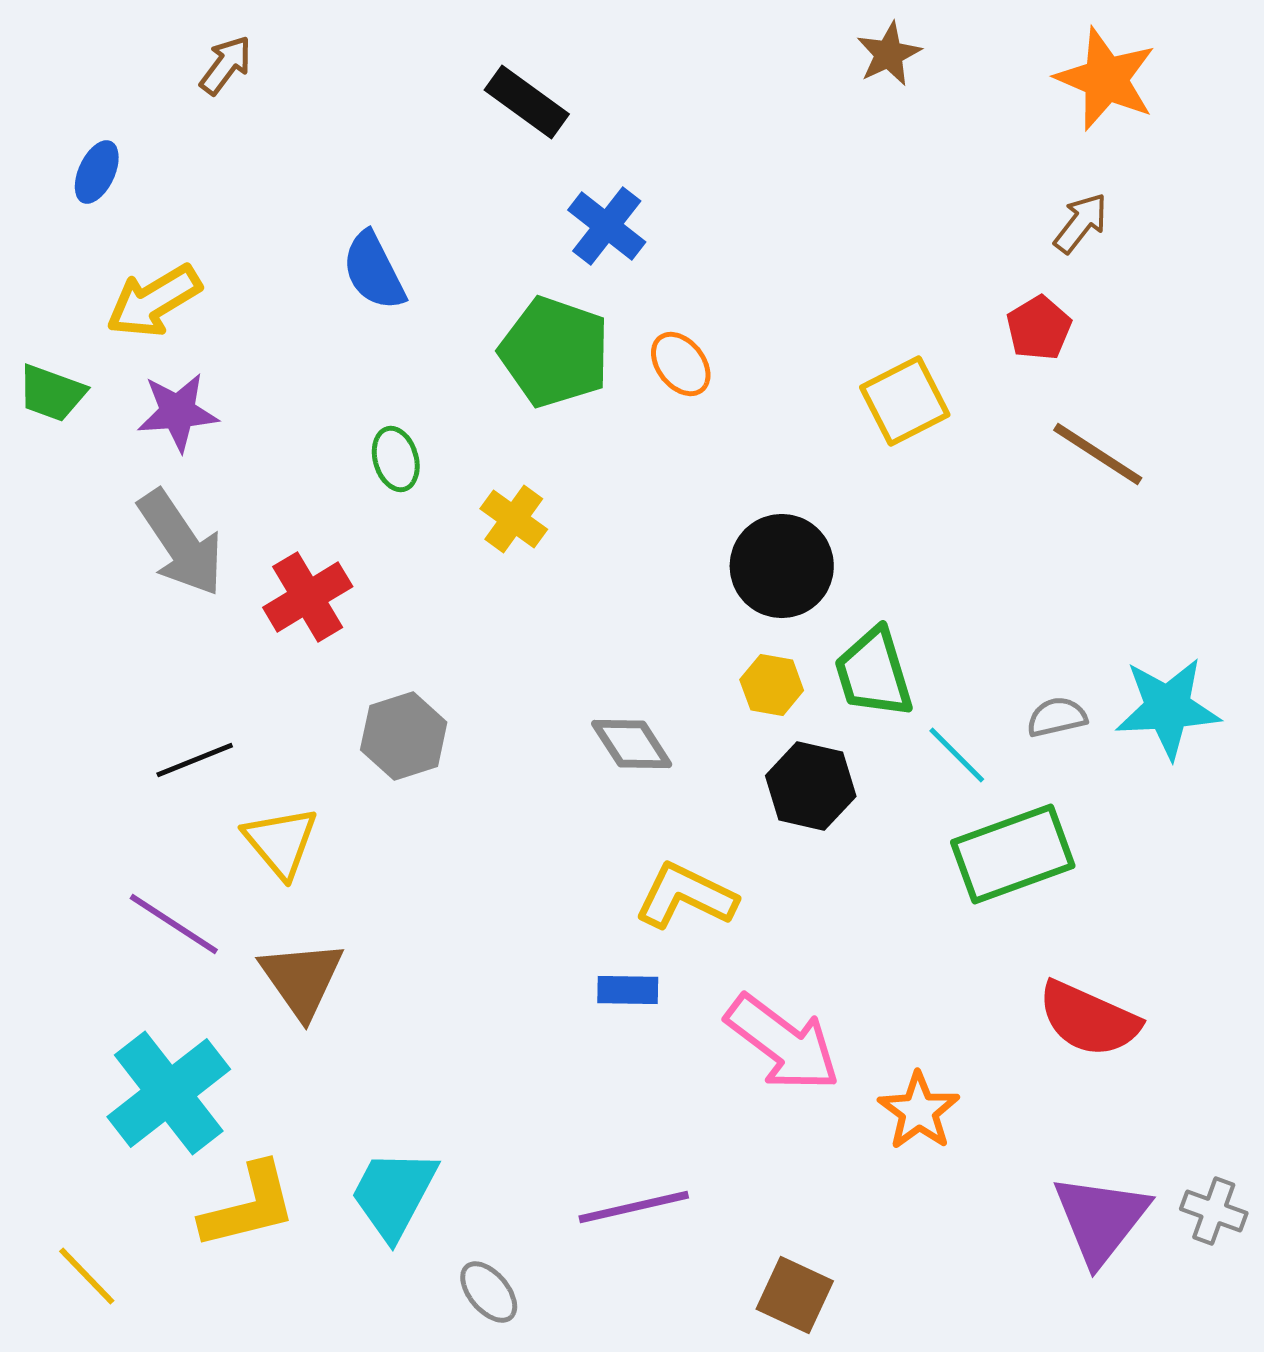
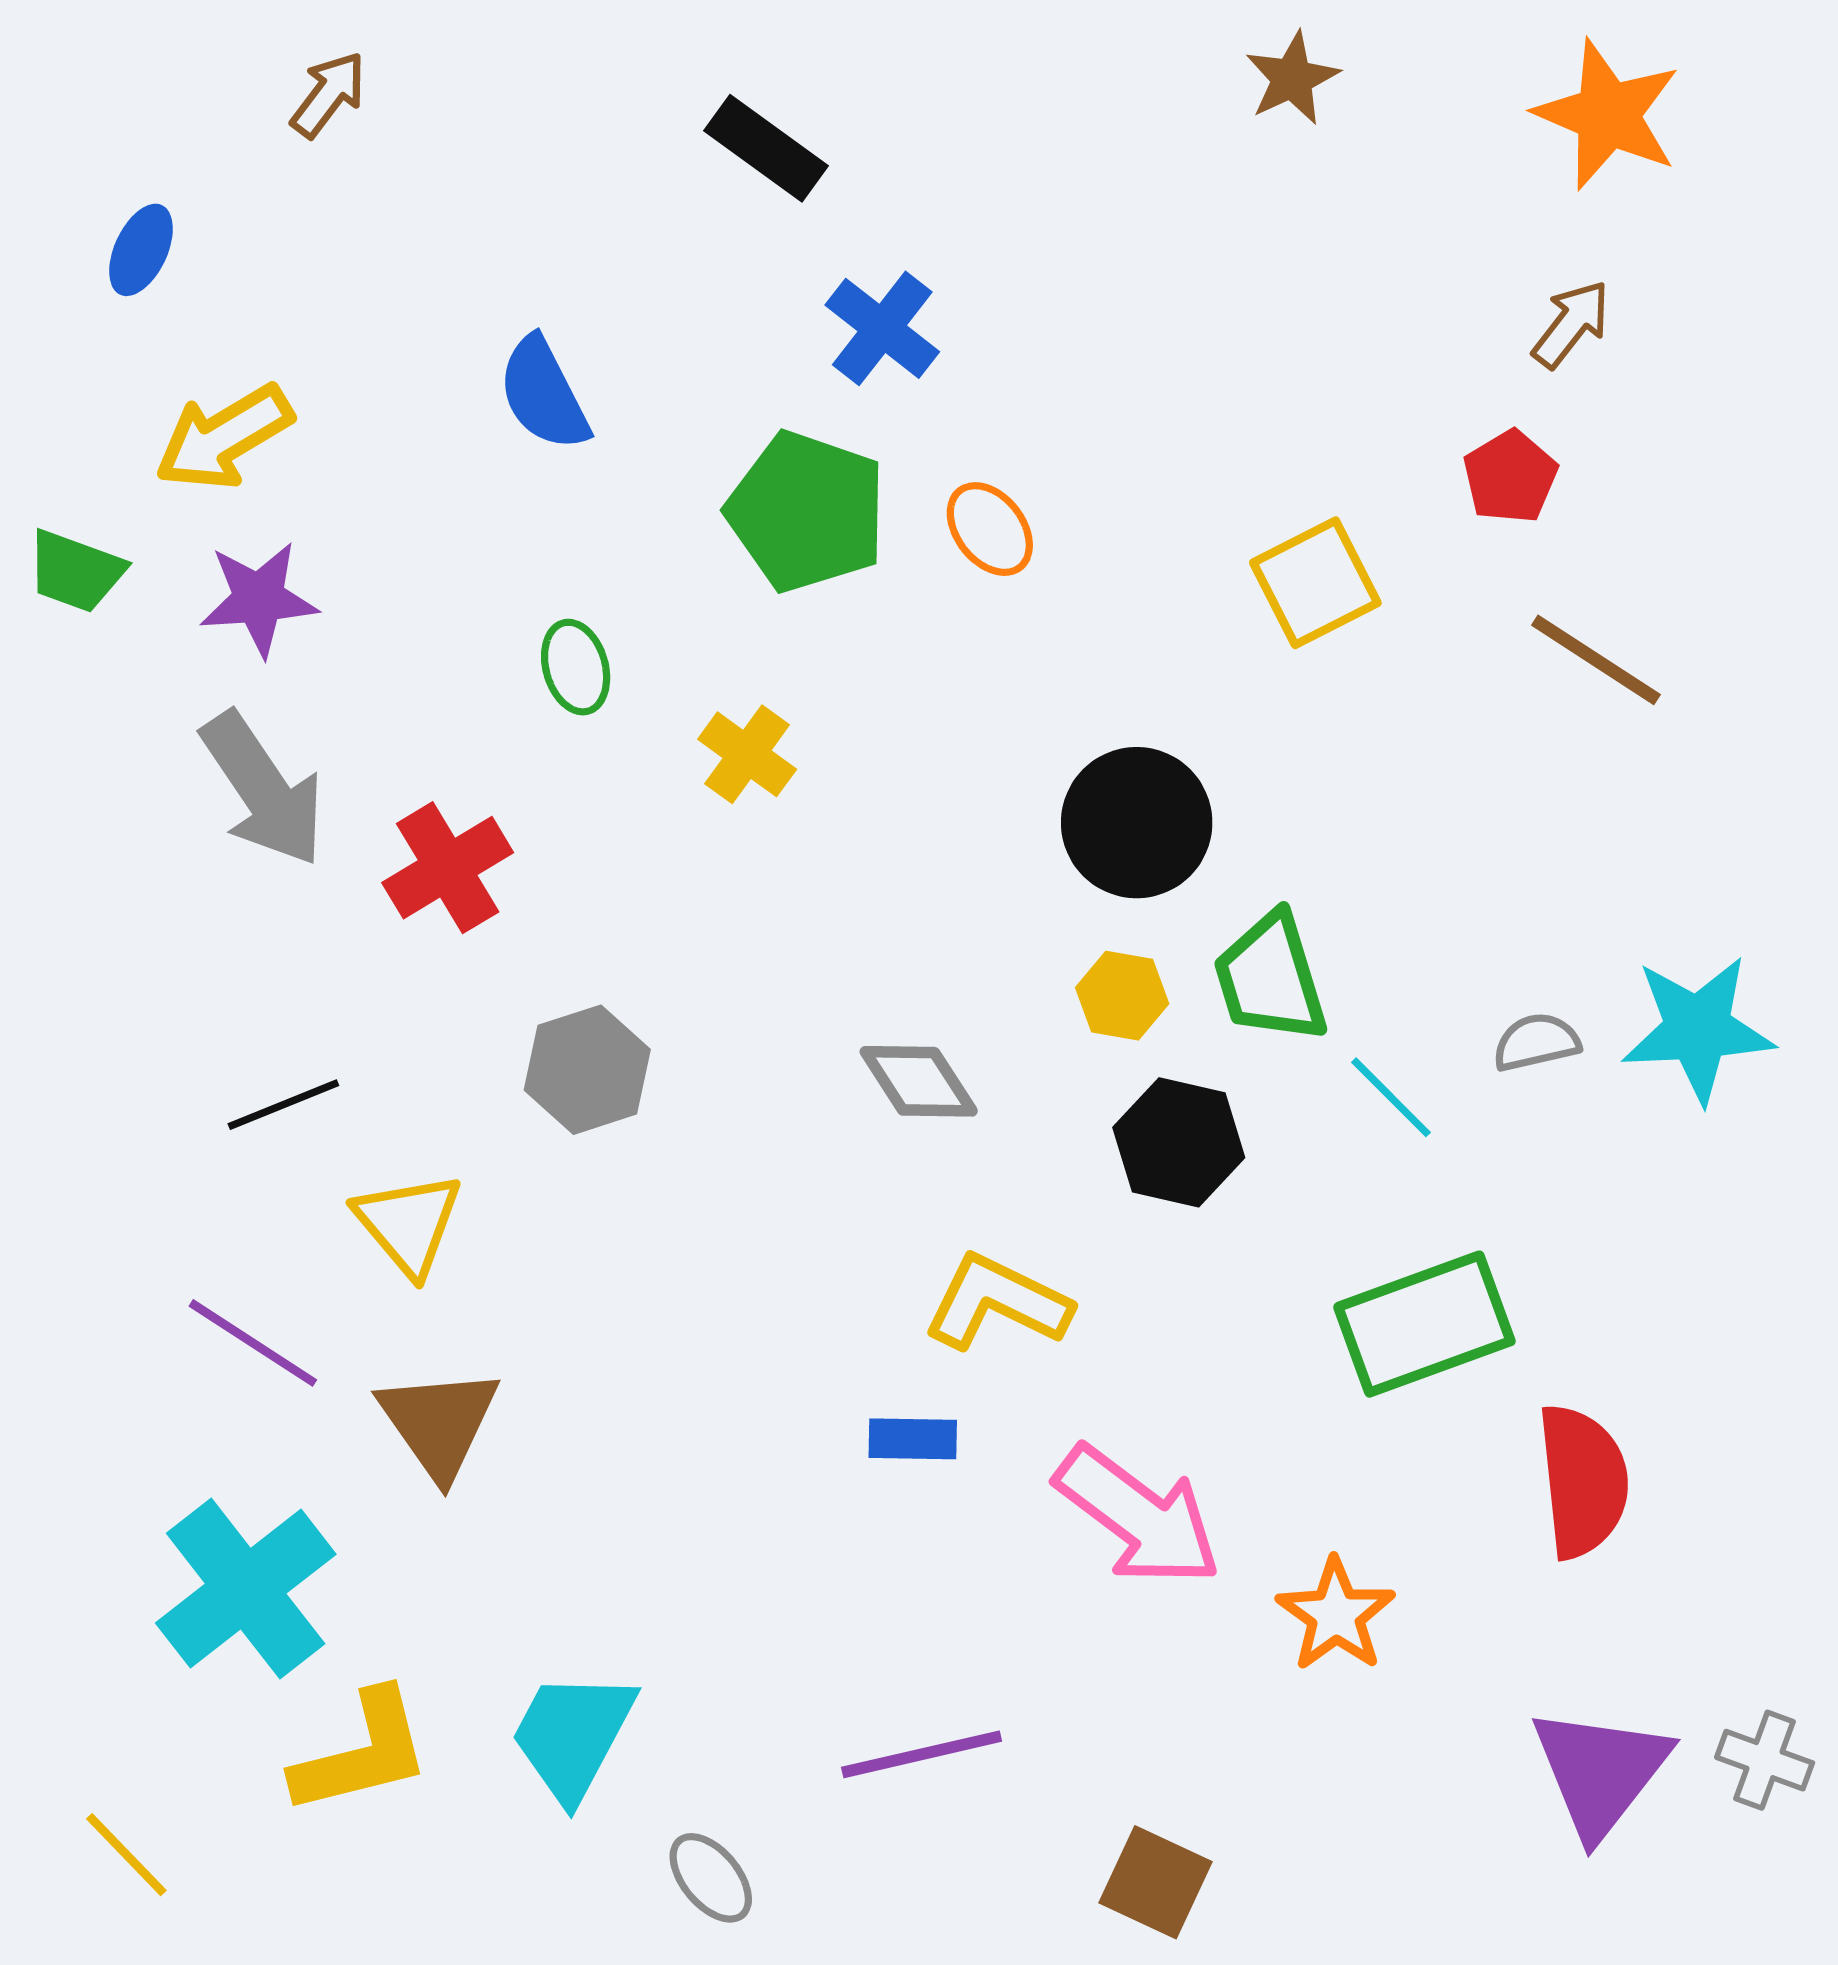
green rectangle: (1013, 854) -> (1424, 1324), moved
red semicircle: (1089, 1019) -> (1583, 1481), turned -120

